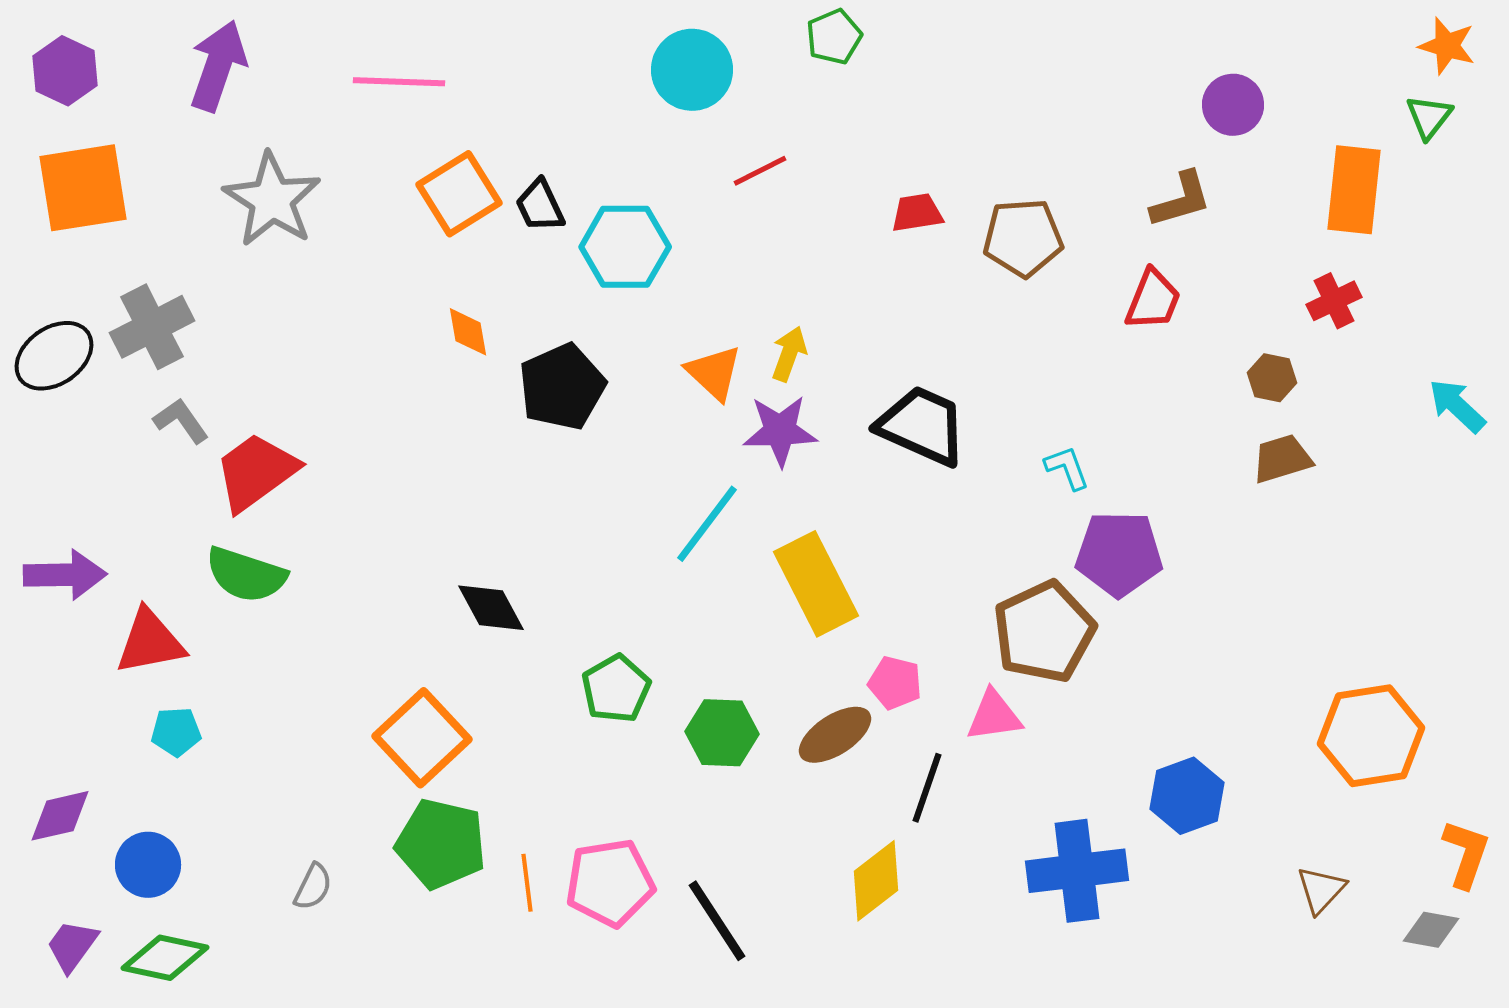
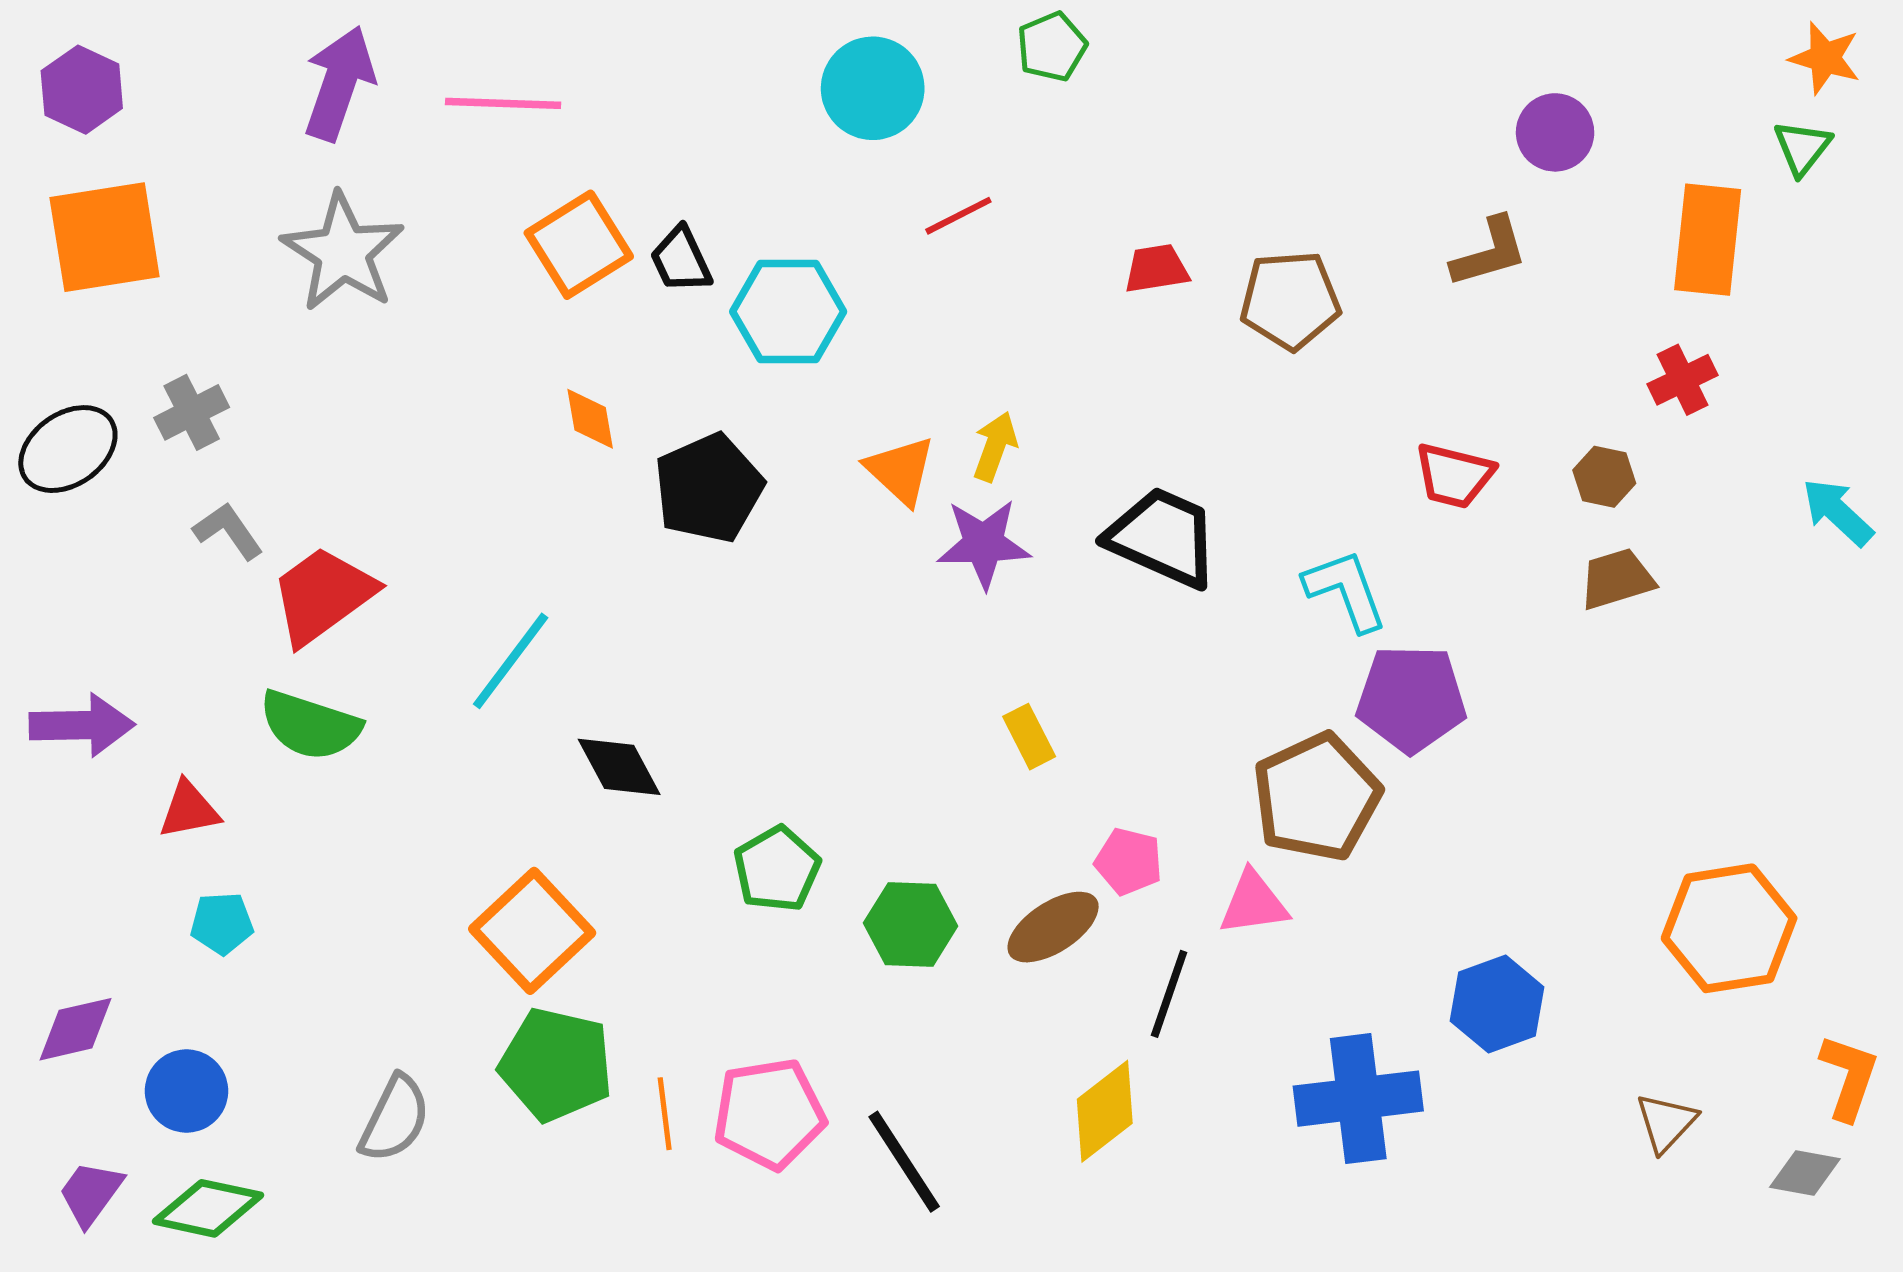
purple arrow: (218, 66) -> (339, 83), moved
red trapezoid: (1153, 300) -> (1454, 476), moved, turned 82
gray cross: (152, 327) -> (192, 412), size x0.7
cyan L-shape: (1067, 468) -> (1346, 590), size x1.5
cyan line: (707, 524) -> (511, 661), moved
yellow rectangle: (816, 584) -> (1029, 737), size x0.5
red triangle: (150, 642) -> (189, 810), size x0.7
gray semicircle: (313, 887) -> (395, 1119), size x1.5

